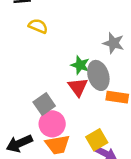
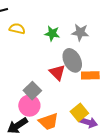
green star: (80, 65) -> (52, 33), moved
pink circle: (52, 124) -> (29, 106), moved

